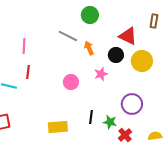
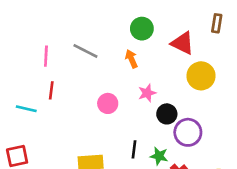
green circle: (90, 15) -> (142, 29), moved
gray line: (68, 36) -> (85, 51), moved
black circle: (116, 55) -> (167, 114), moved

